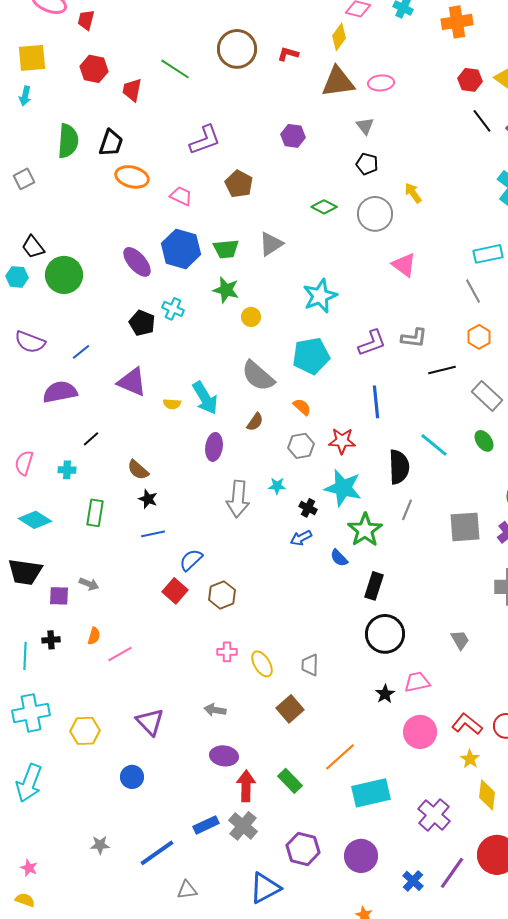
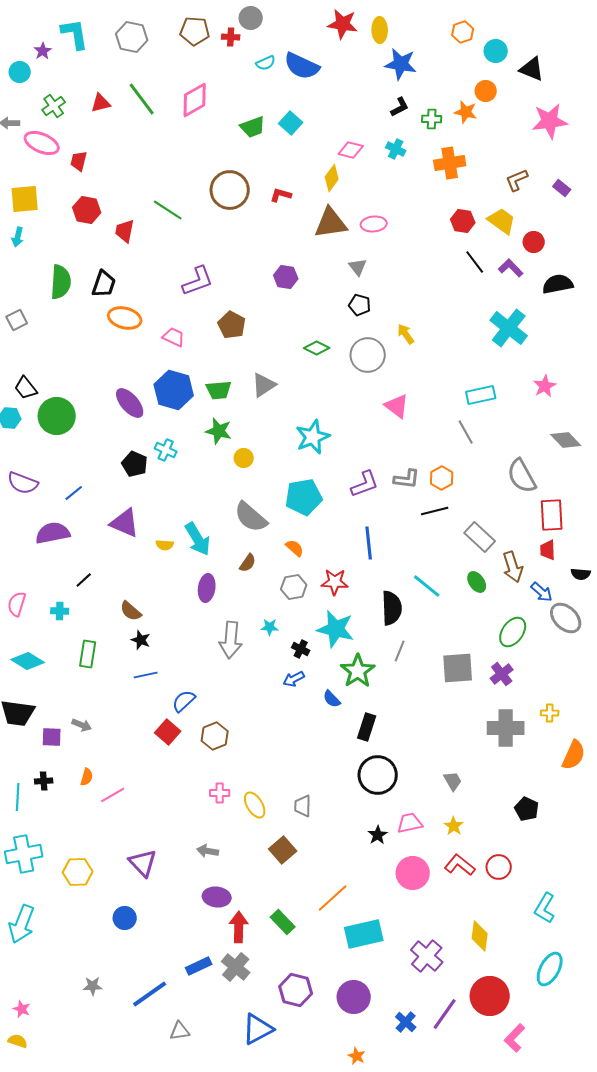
orange hexagon: (479, 337) -> (442, 478), moved
yellow star: (470, 759) -> (454, 826), moved

